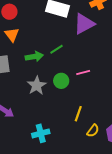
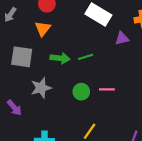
purple triangle: (84, 24) -> (122, 38), size x0.6
gray star: (37, 86) -> (41, 88), moved

